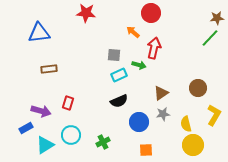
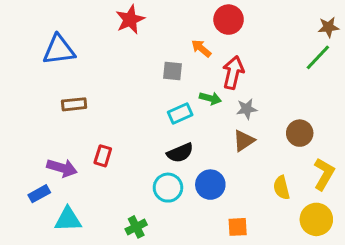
red star: (86, 13) -> (130, 20), turned -30
gray square: (114, 55) -> (172, 71), moved
gray star: (163, 114) -> (247, 109), moved
cyan circle: (71, 135) -> (168, 188), moved
green cross: (103, 142) -> (136, 227), moved
cyan triangle: (45, 145) -> (68, 219), turned 30
yellow circle: (193, 145) -> (316, 219), moved
orange square: (146, 150) -> (238, 227), moved

